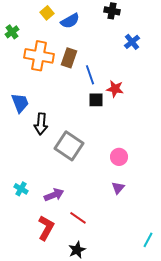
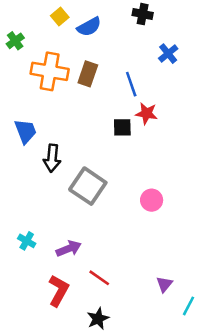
blue line: (90, 75) -> (131, 84), moved
purple triangle: (118, 188) -> (164, 284), moved

